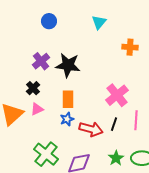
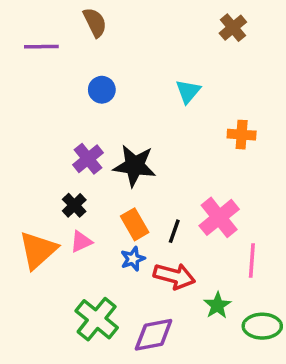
orange rectangle: (68, 99) -> (135, 224), turned -30
black line: (114, 124) -> (174, 231), moved
green star: (116, 158) -> (217, 305), moved

